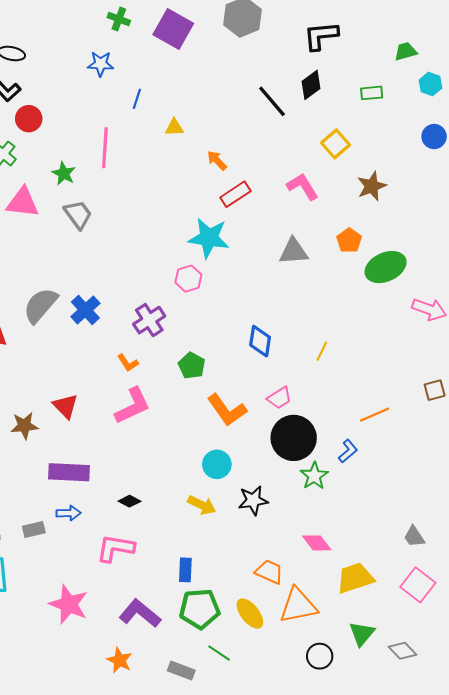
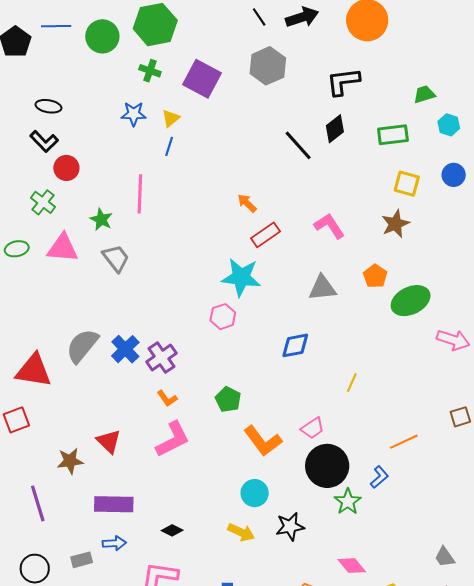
green rectangle: (372, 93) -> (393, 135), size x1.4
yellow triangle: (174, 128) -> (171, 118), moved, turned -36
yellow square: (335, 144) -> (407, 184), moved, turned -32
purple cross: (149, 320) -> (161, 358), moved
blue diamond: (260, 341) -> (295, 345), moved, turned 72

